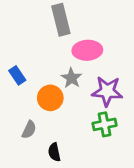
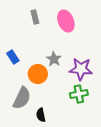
gray rectangle: (61, 20) -> (35, 17), moved, size x0.6
pink ellipse: (87, 50) -> (66, 21), moved, turned 70
gray semicircle: (29, 130) -> (22, 98), size x1.6

